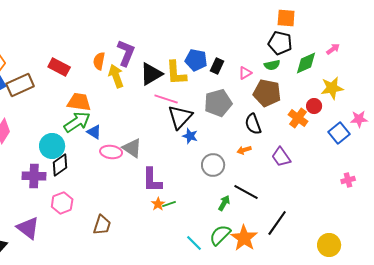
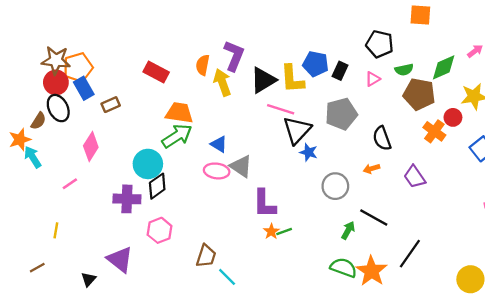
black pentagon: (280, 43) -> (380, 44), moved
brown rectangle: (20, 85) -> (111, 105), moved, size x0.6
brown pentagon: (267, 93) -> (419, 94), moved
blue triangle: (94, 132) -> (219, 144), moved
green semicircle: (220, 235) -> (344, 268), turned 65
cyan line: (194, 243) -> (227, 277), moved

